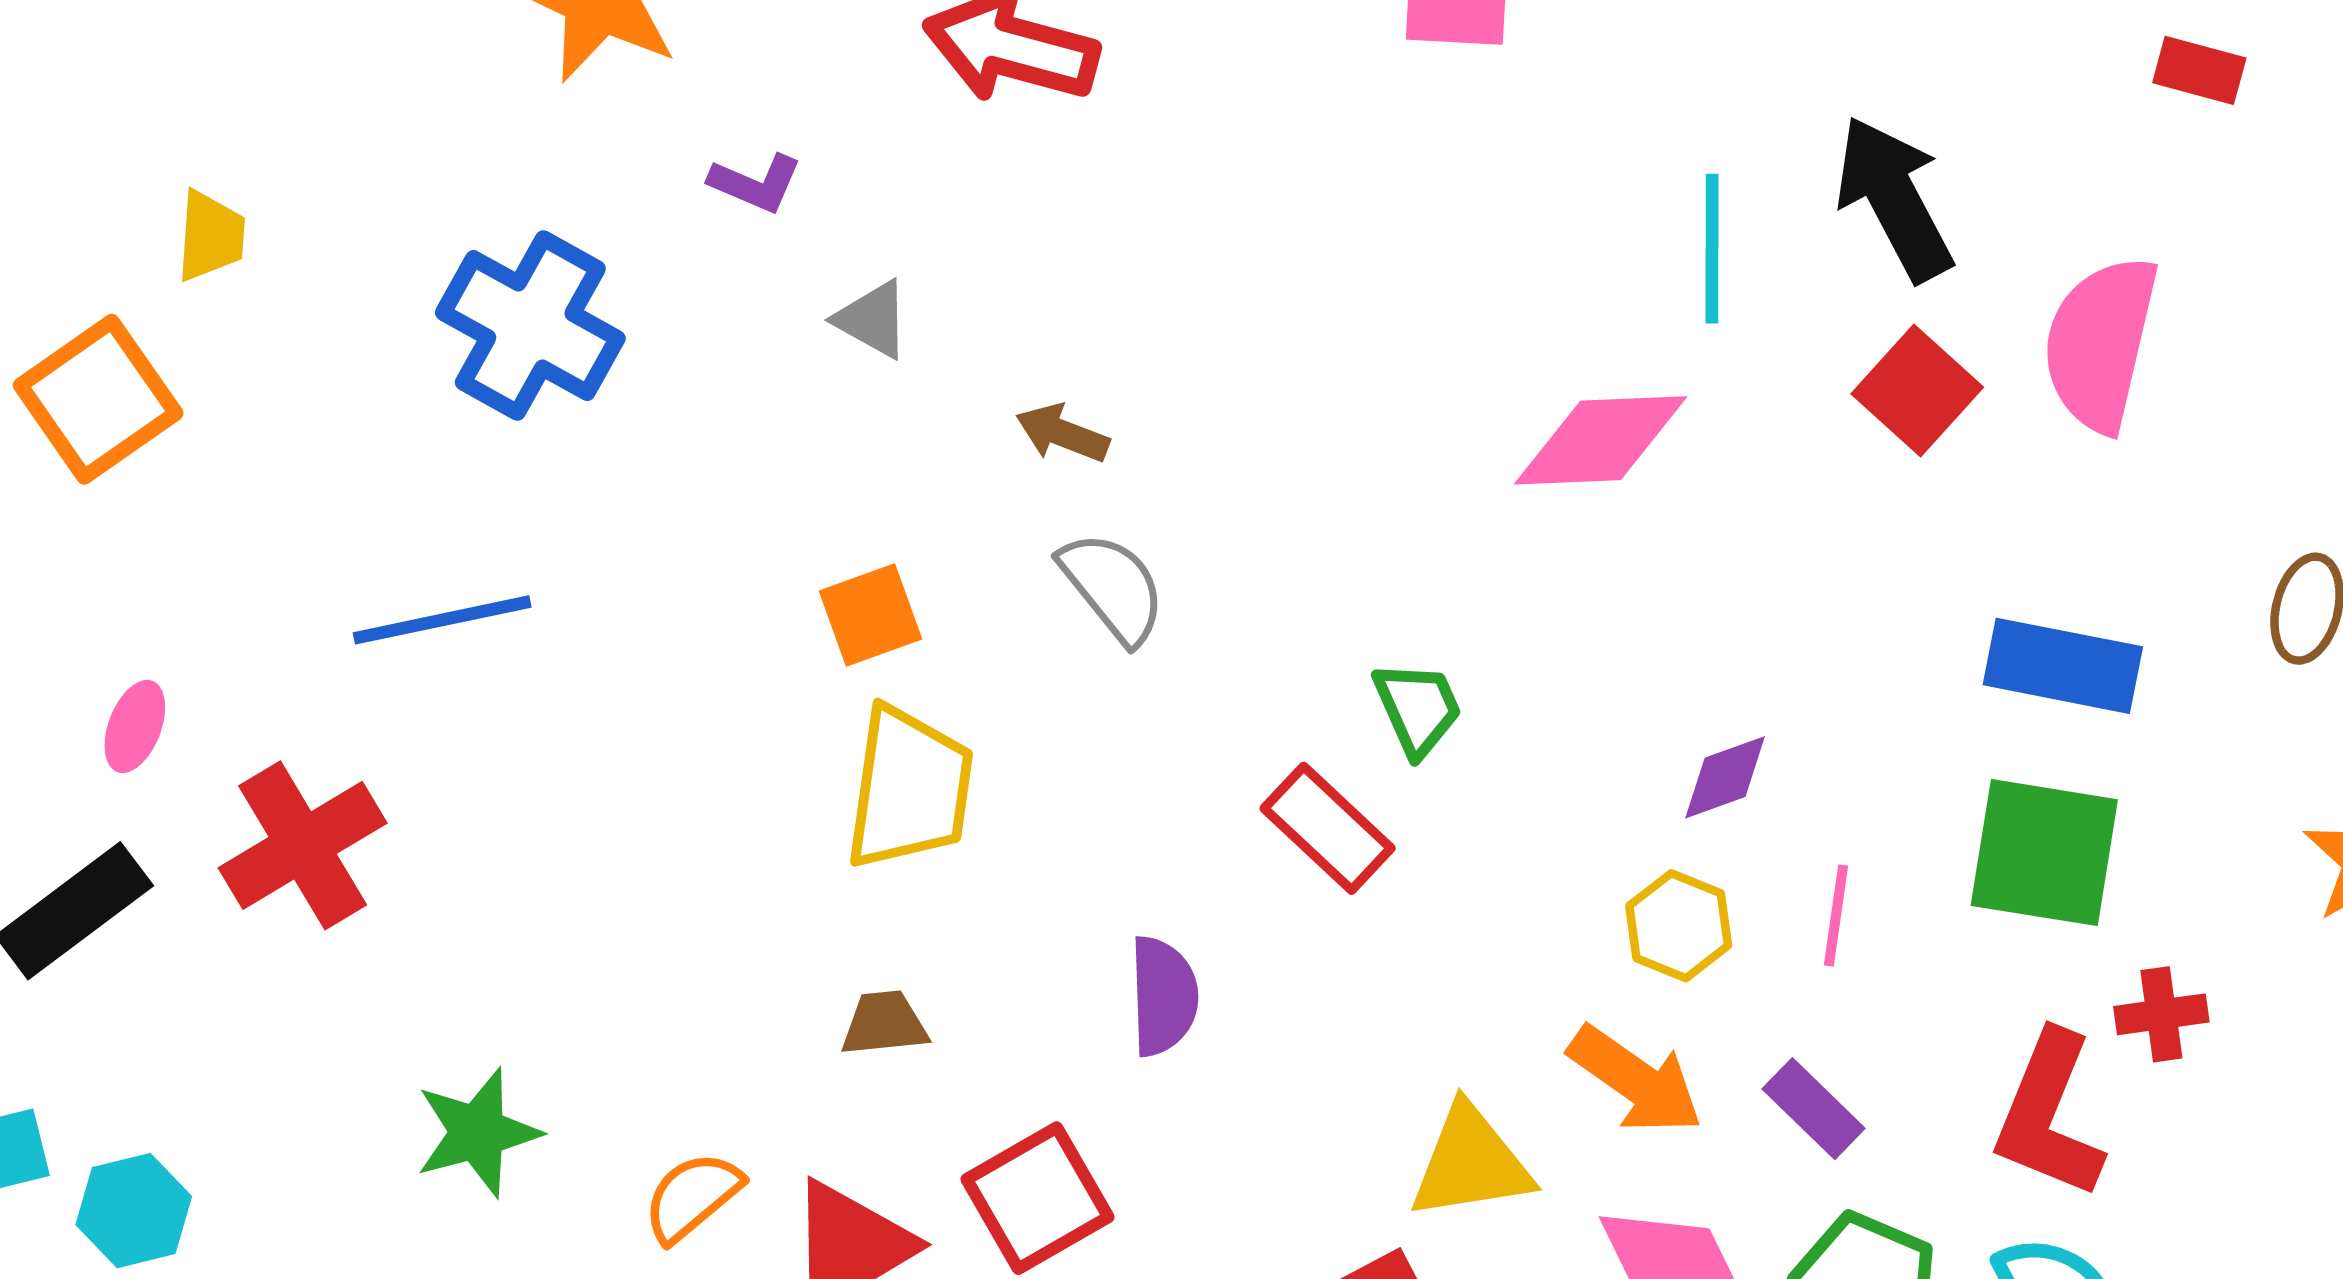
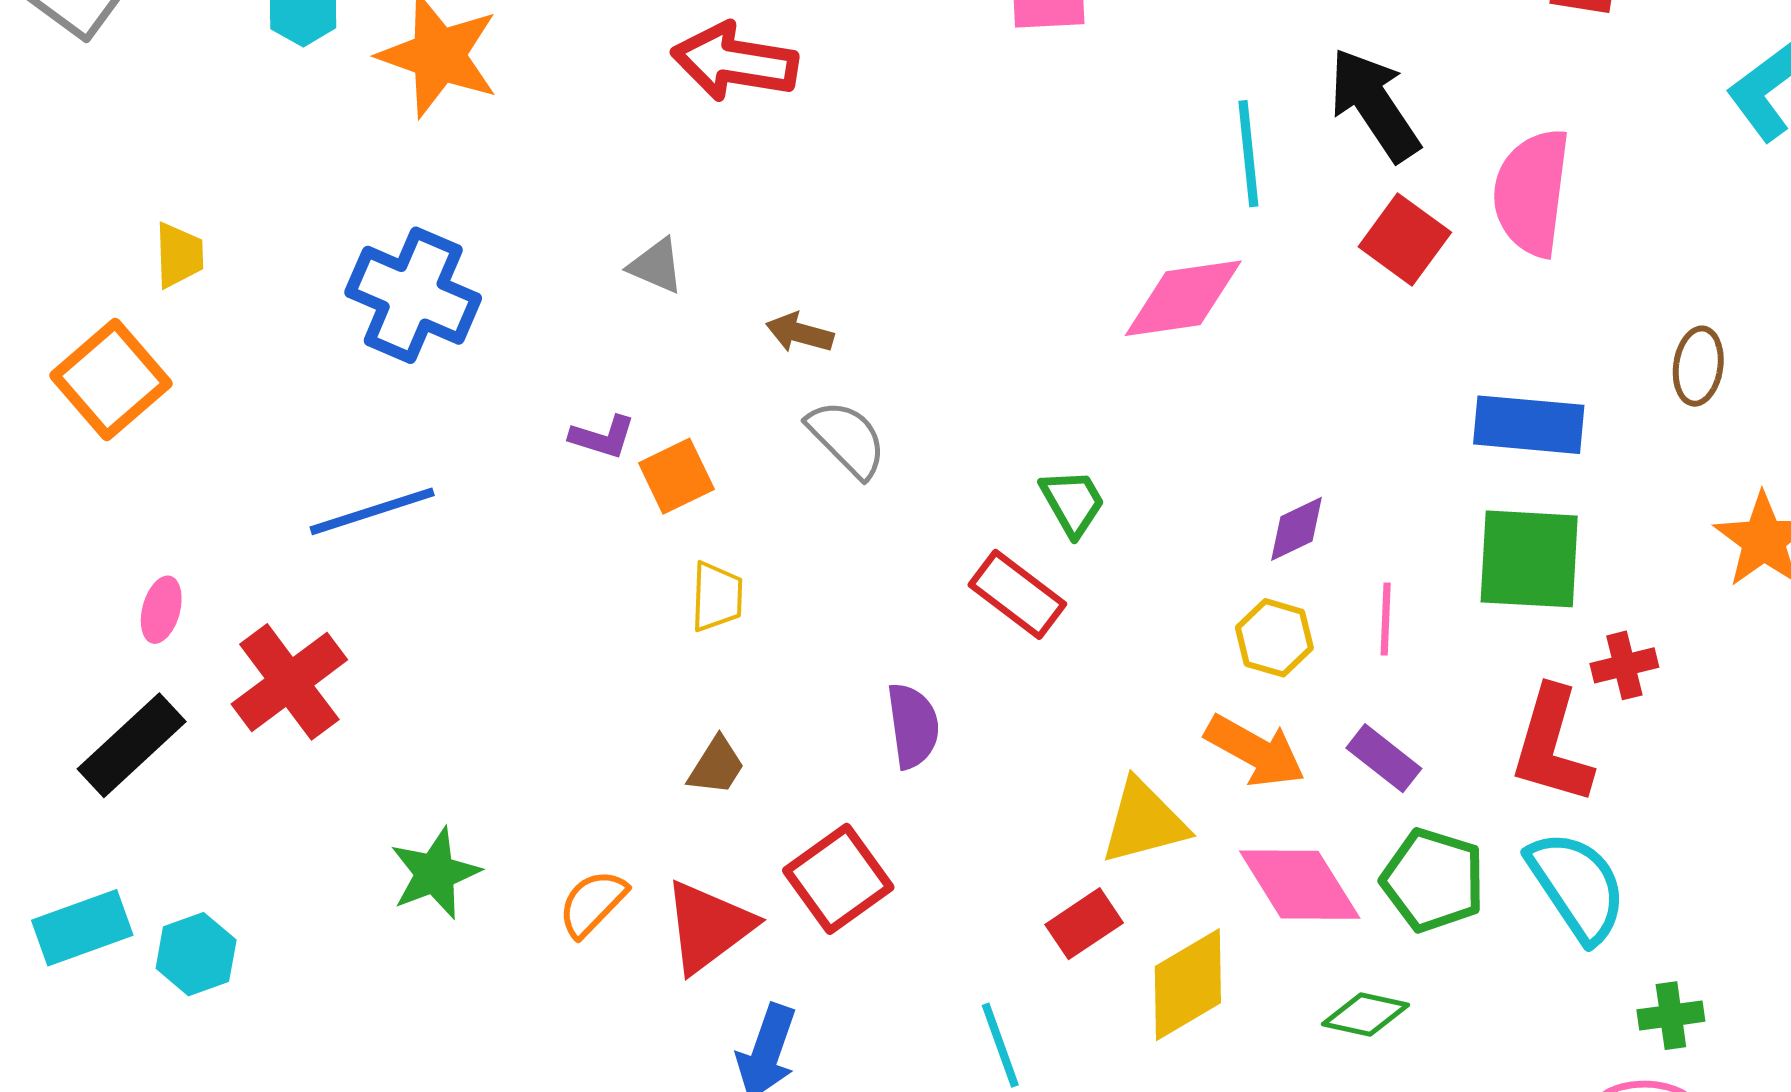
purple L-shape: (756, 183) -> (603, 437), moved
yellow trapezoid: (909, 788) -> (717, 597), size x0.6
brown trapezoid: (884, 1024) -> (716, 766), turned 134

